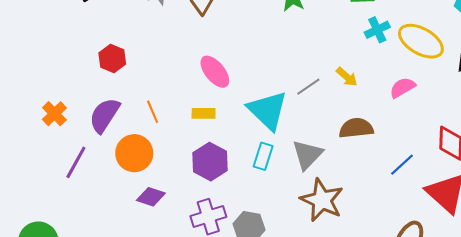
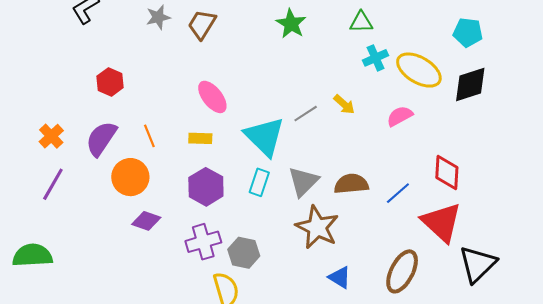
brown semicircle: (356, 128) -> (351, 184), moved
purple line: (76, 162) -> (53, 184), moved

